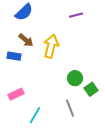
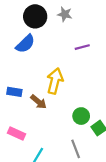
brown arrow: (26, 40) -> (38, 102), moved
pink rectangle: (16, 94) -> (17, 134), turned 49

